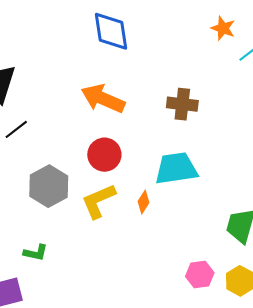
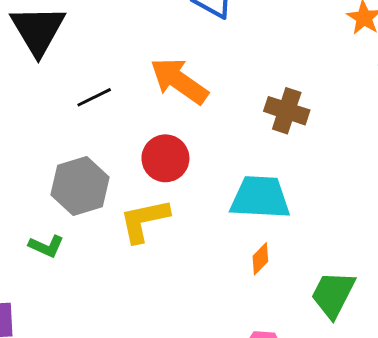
black line: (16, 129) -> (94, 97), moved
orange diamond: (144, 202) -> (260, 259), moved
green L-shape: (36, 253) -> (46, 246), moved

